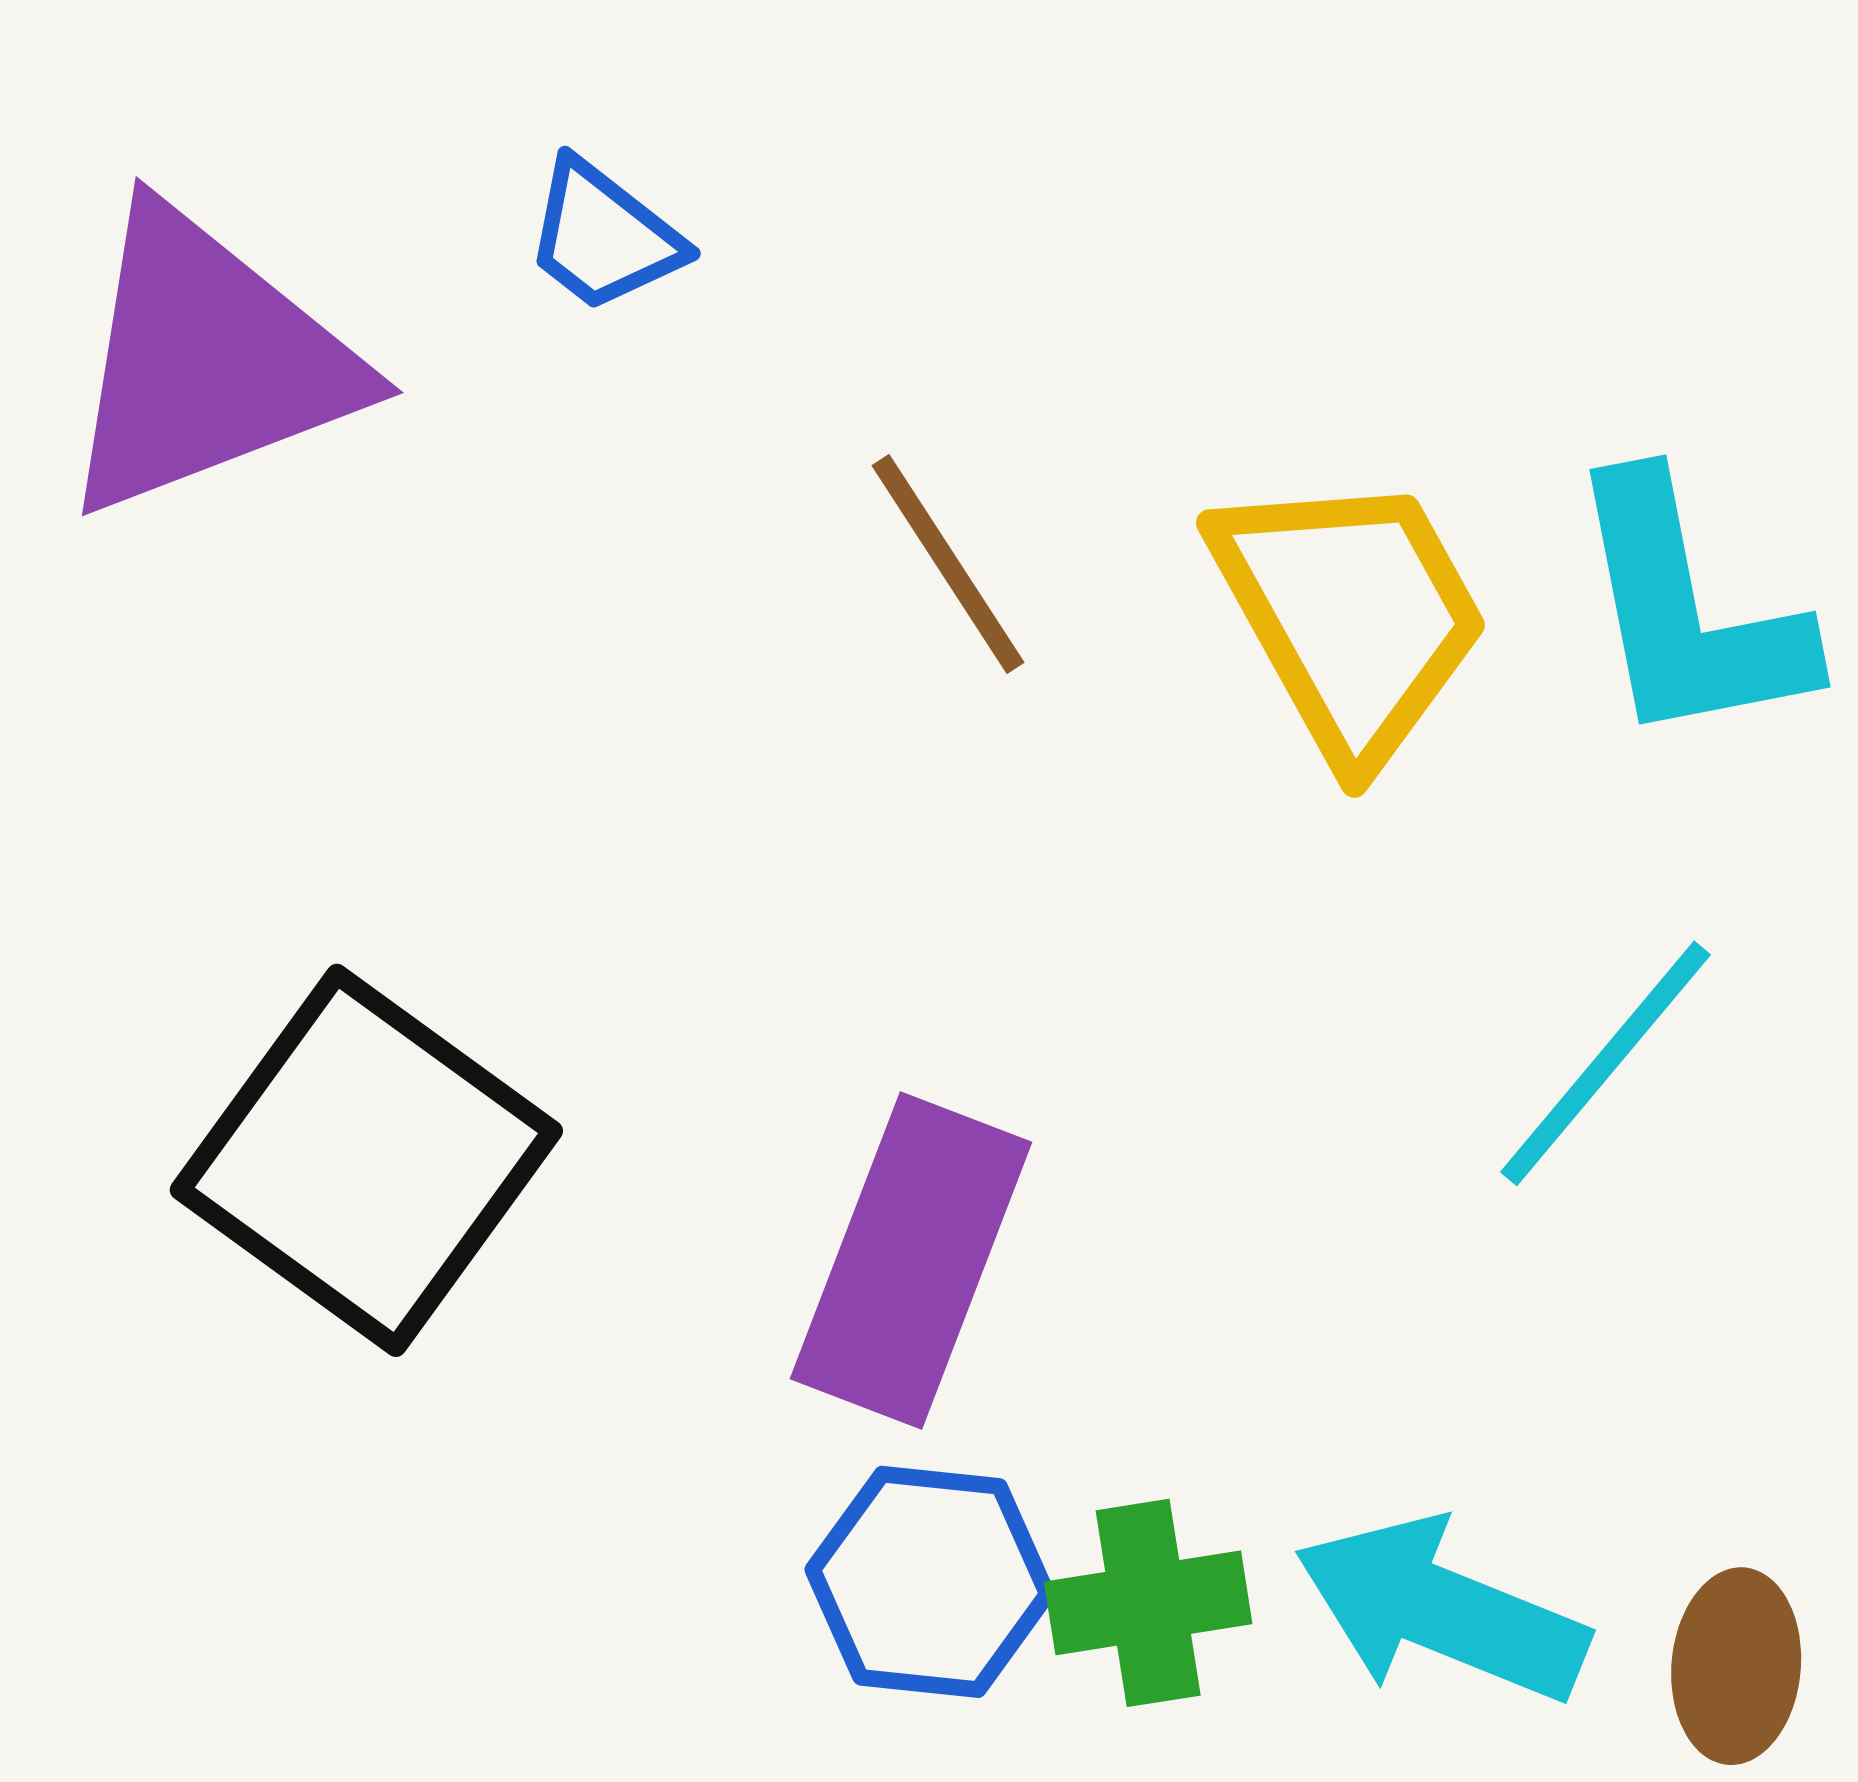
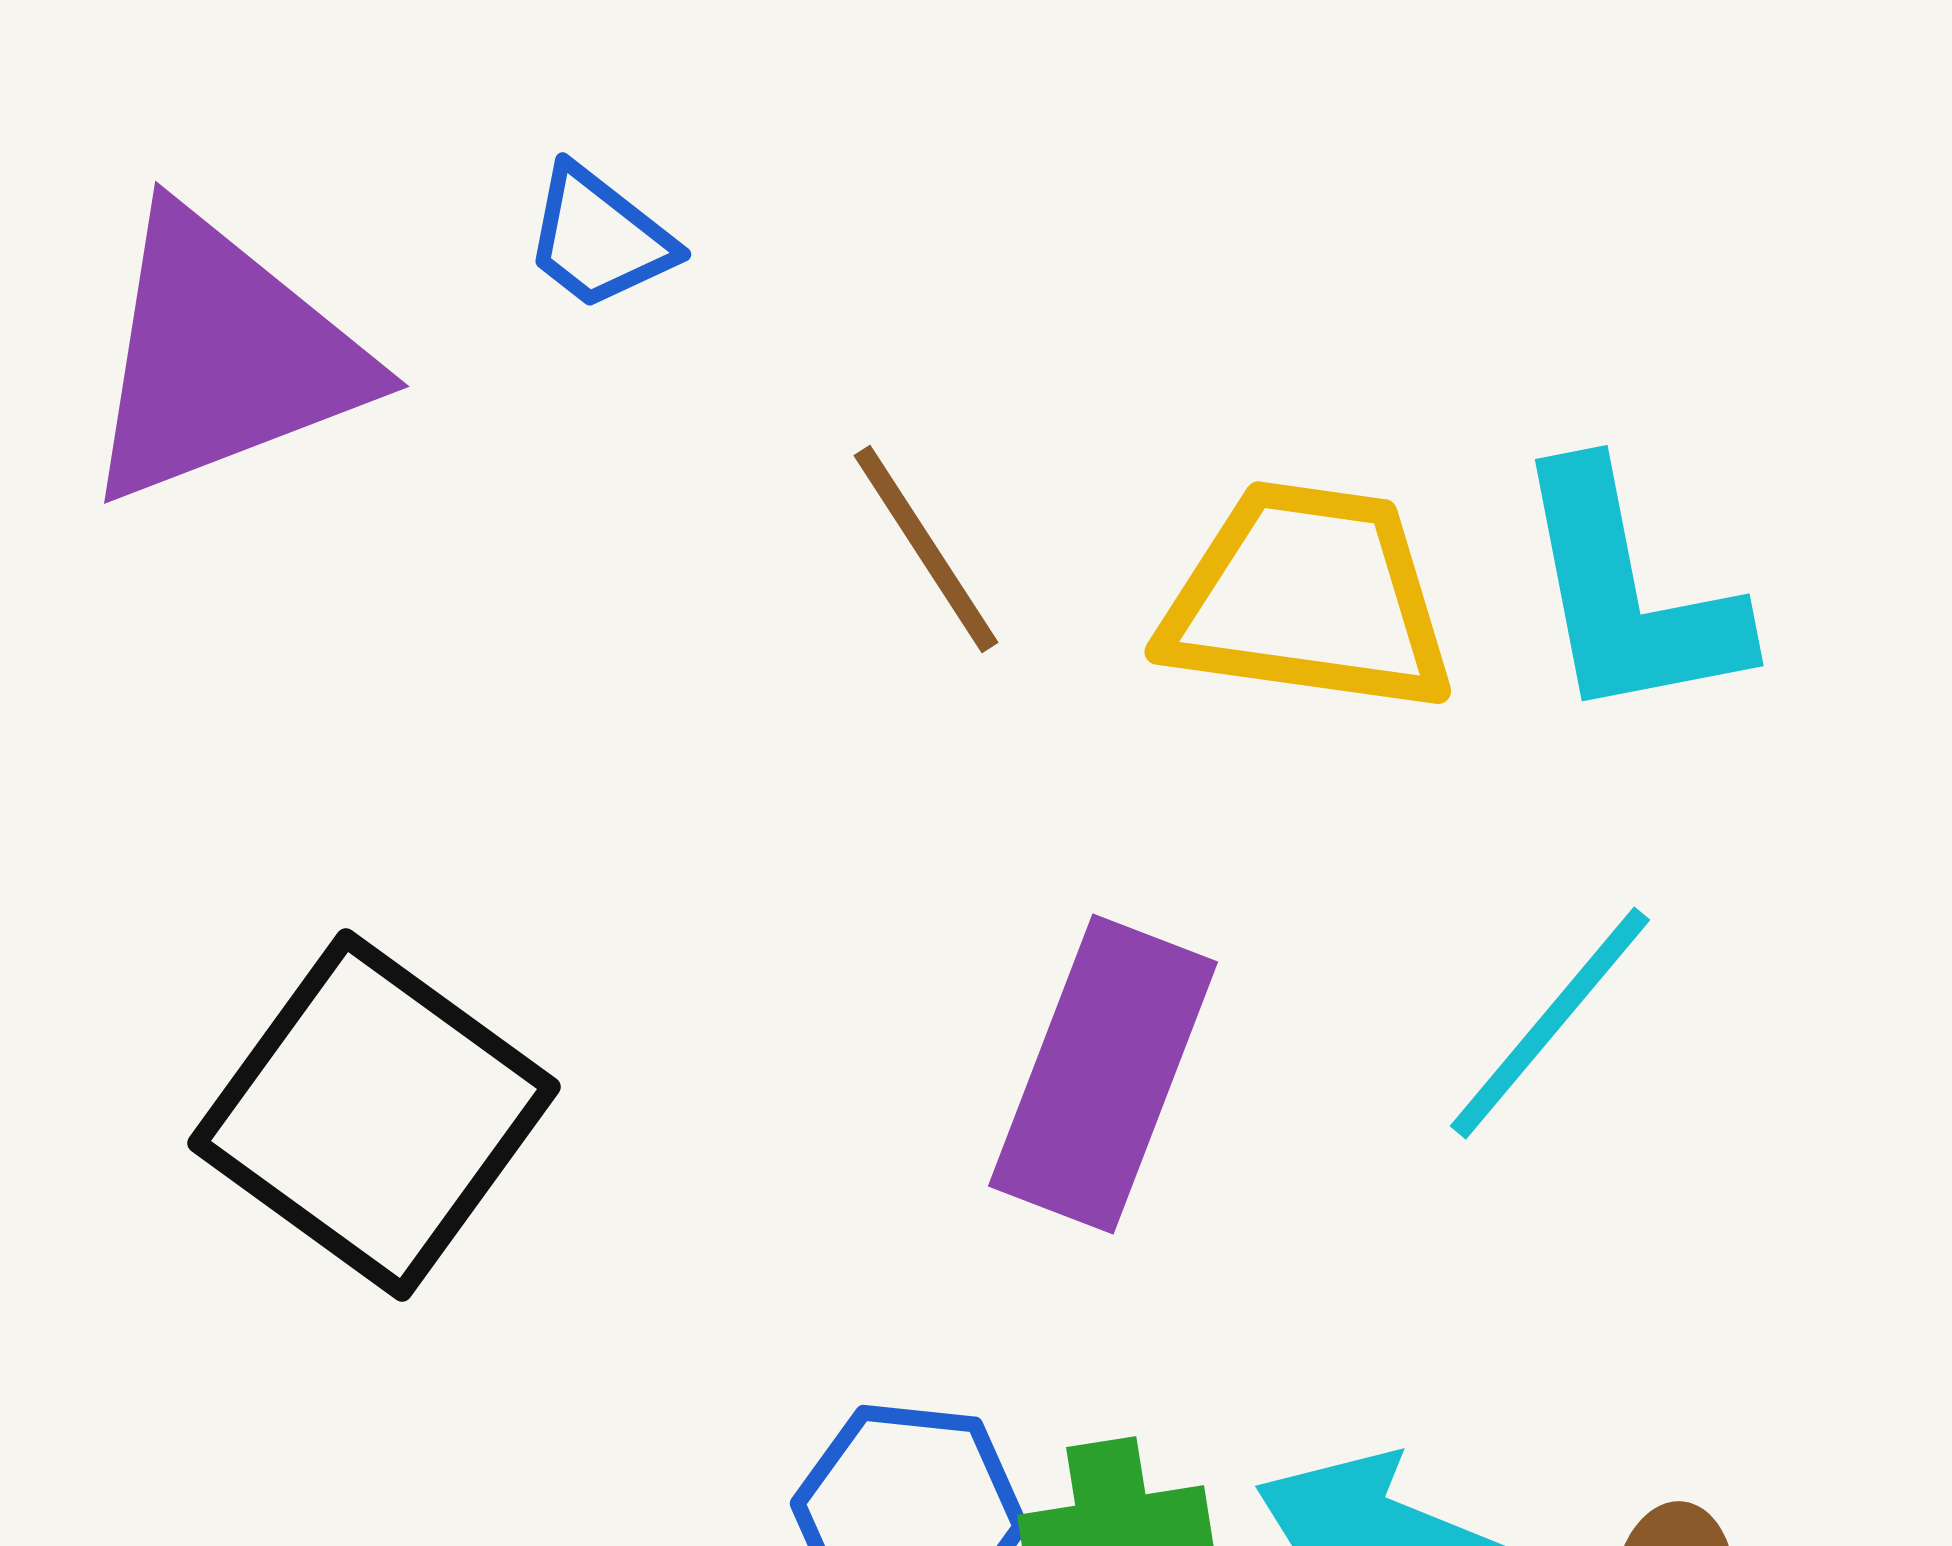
yellow trapezoid: (1350, 616) -> (1308, 598), turned -53
purple rectangle: (911, 1260) -> (1103, 1074), moved

